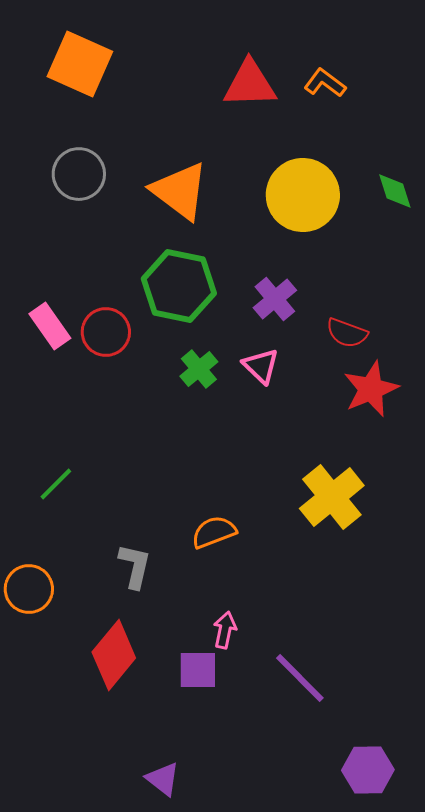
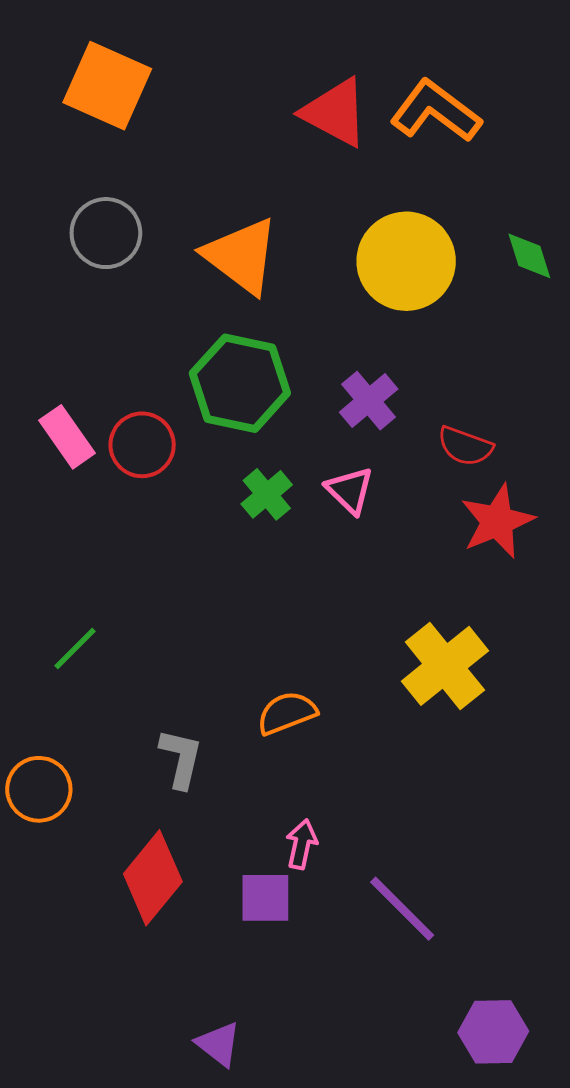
orange L-shape: (325, 83) -> (436, 111), size x1.6
red triangle: (250, 84) -> (335, 112), turned 30

